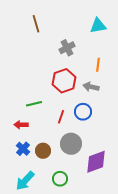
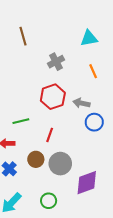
orange line: (98, 65) -> (93, 71), moved, turned -32
blue circle: (83, 112) -> (94, 122), moved
brown circle: (43, 151) -> (36, 159), moved

